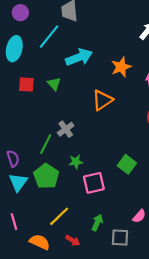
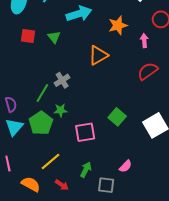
green star: (76, 162) -> (61, 110), moved

